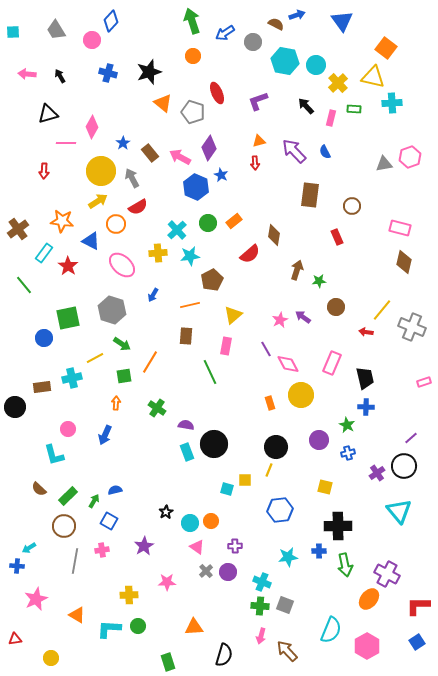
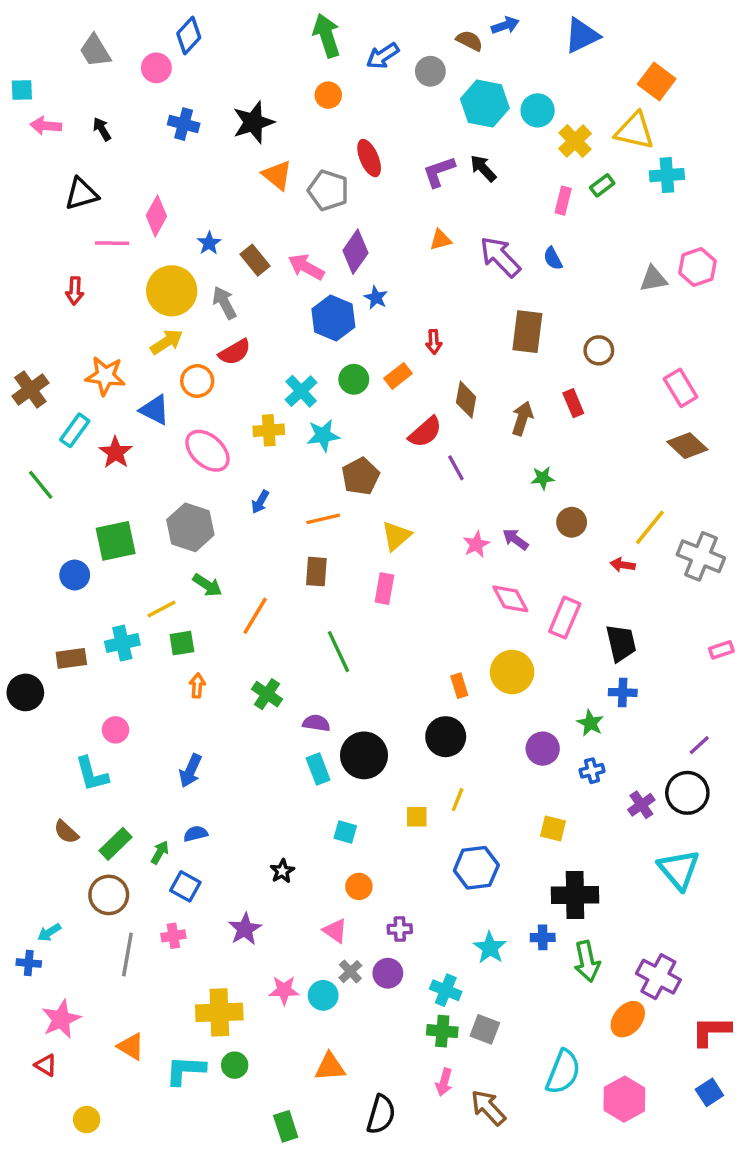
blue triangle: (342, 21) -> (582, 36), turned 40
cyan square: (13, 32) -> (22, 90), moved
black arrow: (306, 106) -> (483, 168), moved
green rectangle: (354, 109) -> (602, 185), turned -40
red arrow: (255, 163) -> (434, 342), moved
pink rectangle: (400, 228) -> (681, 388), turned 45
brown diamond: (404, 262) -> (687, 446), turned -60
brown arrow: (297, 270) -> (522, 418), moved
purple line: (266, 349) -> (456, 468), moved
pink diamond: (288, 364) -> (510, 599), moved
green line: (210, 372) -> (338, 652), moved
green square: (124, 376) -> (182, 643), moved
blue arrow: (105, 435) -> (190, 771), moved
black circle: (276, 447) -> (446, 737), moved
cyan square: (227, 489) -> (345, 832), moved
cyan circle: (190, 523) -> (323, 995), moved
cyan star: (288, 557) -> (490, 948), turned -30
yellow cross: (129, 595) -> (219, 1012), size x1.5
red triangle: (15, 639) -> (46, 1065), moved, turned 40

